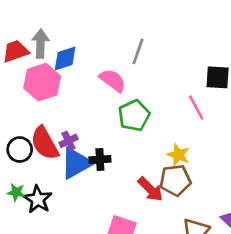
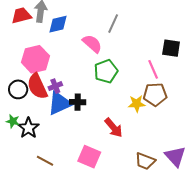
pink hexagon: (42, 82) -> (35, 59), moved
yellow star: (178, 155) -> (137, 104), turned -30
brown pentagon: (175, 180) -> (155, 94), moved

